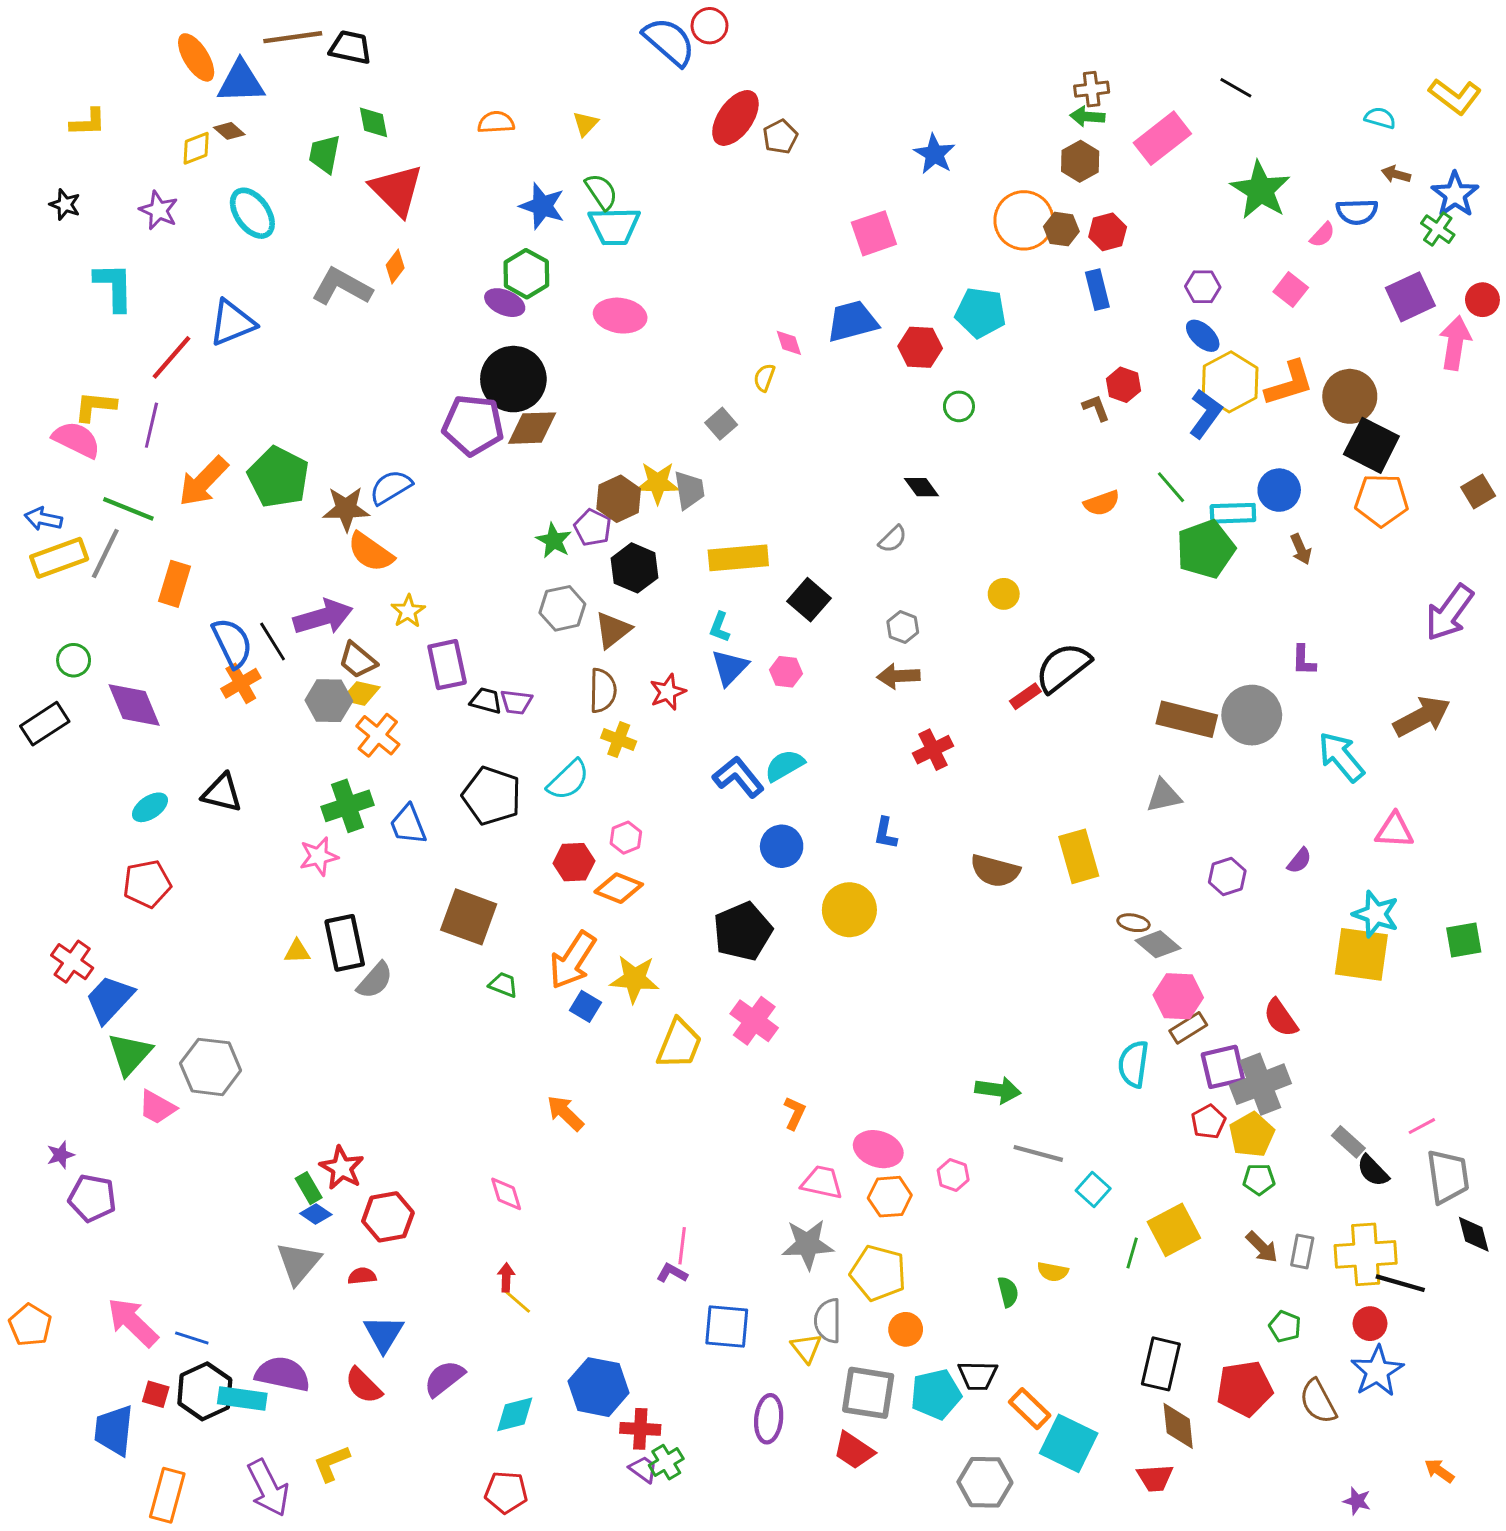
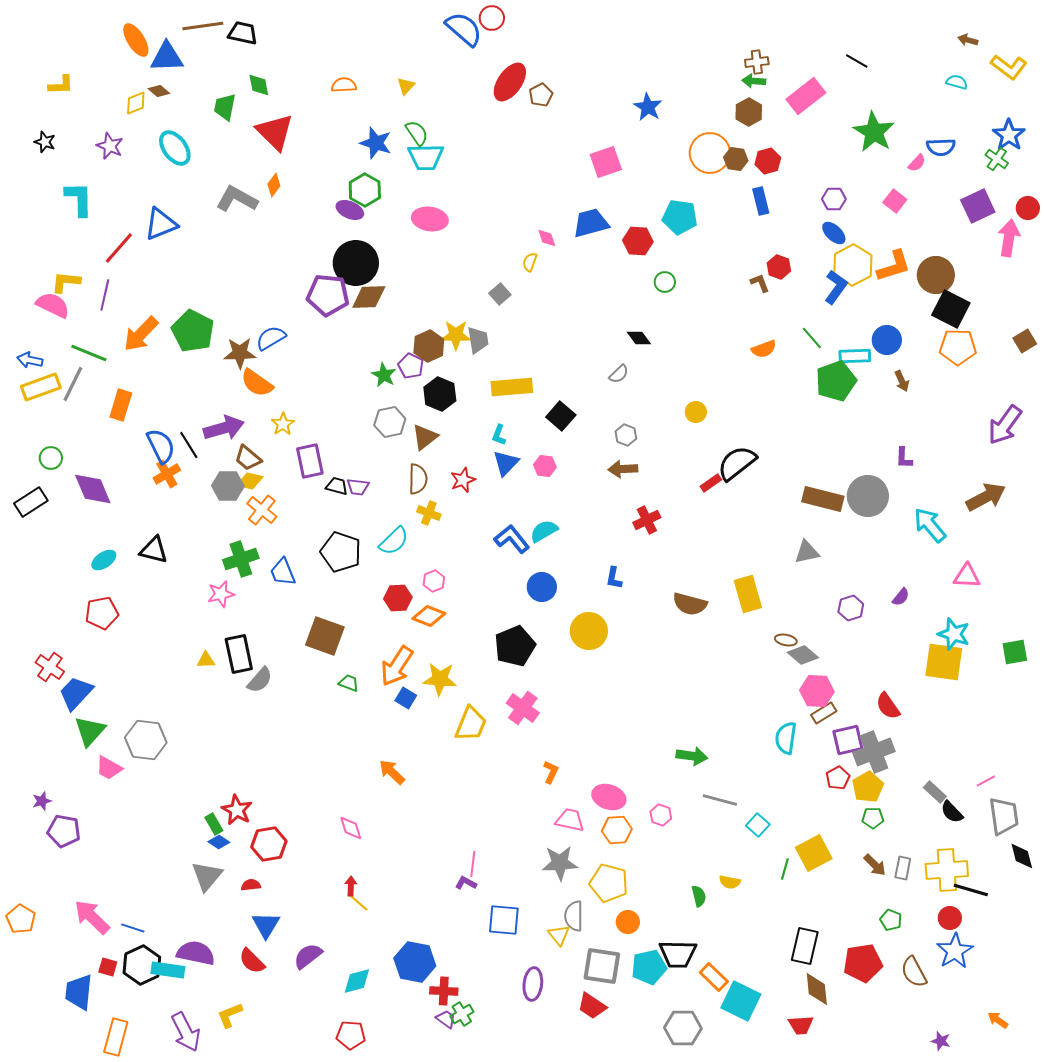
brown arrow: (1396, 174) -> (968, 40), moved
black trapezoid: (978, 1376) -> (678, 954), size x1.4

